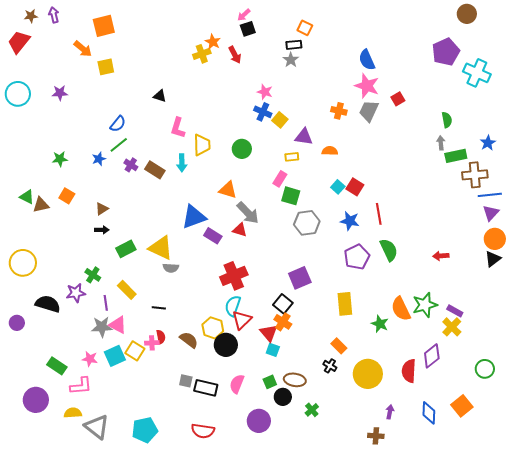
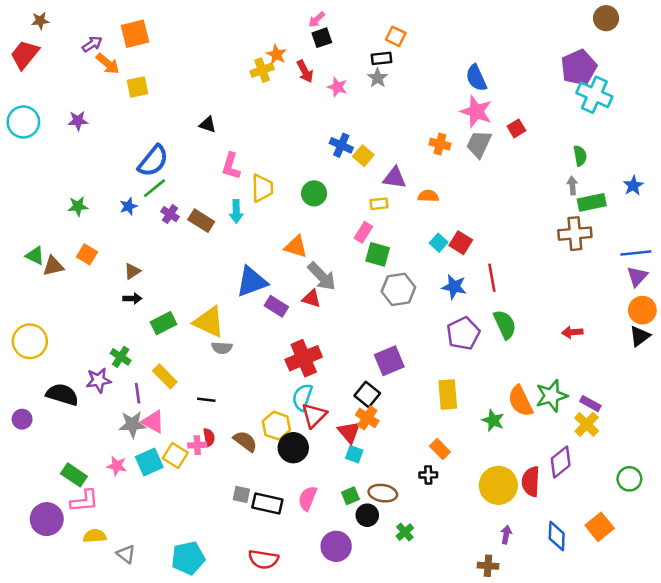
purple arrow: (54, 15) -> (92, 44), moved, turned 70
cyan cross: (477, 73) -> (594, 95), moved
pink star: (265, 92) -> (337, 87), moved
blue semicircle: (118, 124) -> (153, 161), size x1.5
brown cross: (475, 175) -> (575, 234), moved
black cross: (330, 366) -> (428, 475), turned -32
yellow circle: (368, 374) -> (498, 485), moved
pink L-shape: (81, 386) -> (84, 501), moved
gray triangle: (97, 427) -> (126, 554), size x0.6

